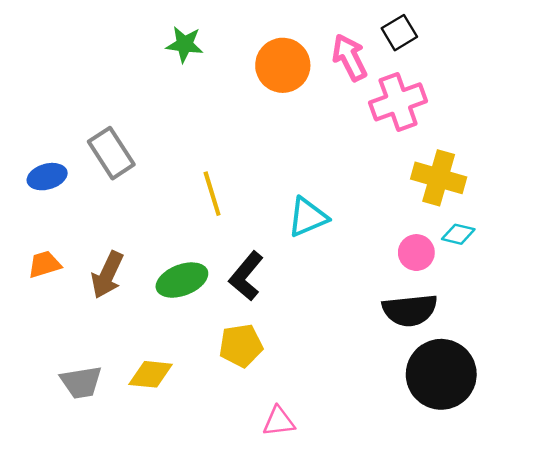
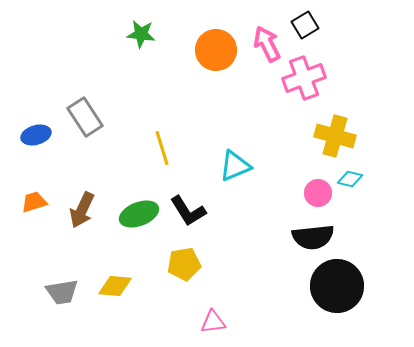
black L-shape: (246, 276) -> (188, 211), turned -72

